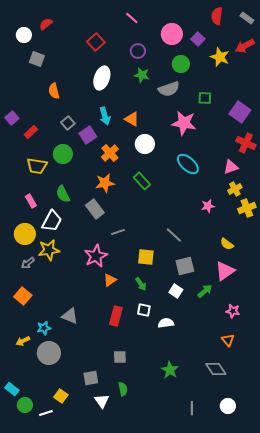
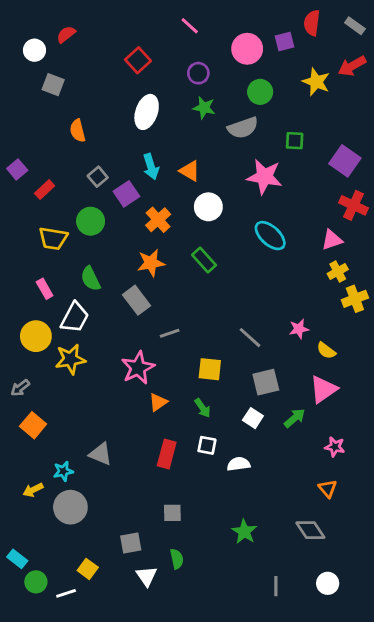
purple square: (198, 39) -> (285, 42), moved, turned 32
pink star: (208, 206) -> (299, 329), moved
gray arrow: (28, 263) -> (20, 388), moved

